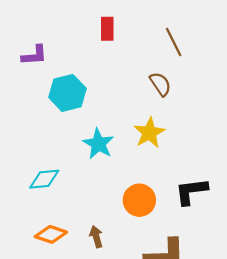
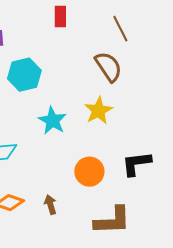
brown semicircle: (160, 84) -> (108, 67), size x1.4

